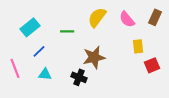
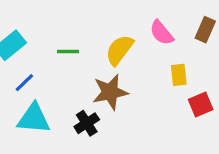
yellow semicircle: (97, 17) -> (119, 50), moved
cyan triangle: (45, 74) -> (34, 119), size x1.6
black cross: (79, 77) -> (87, 123), turned 35

